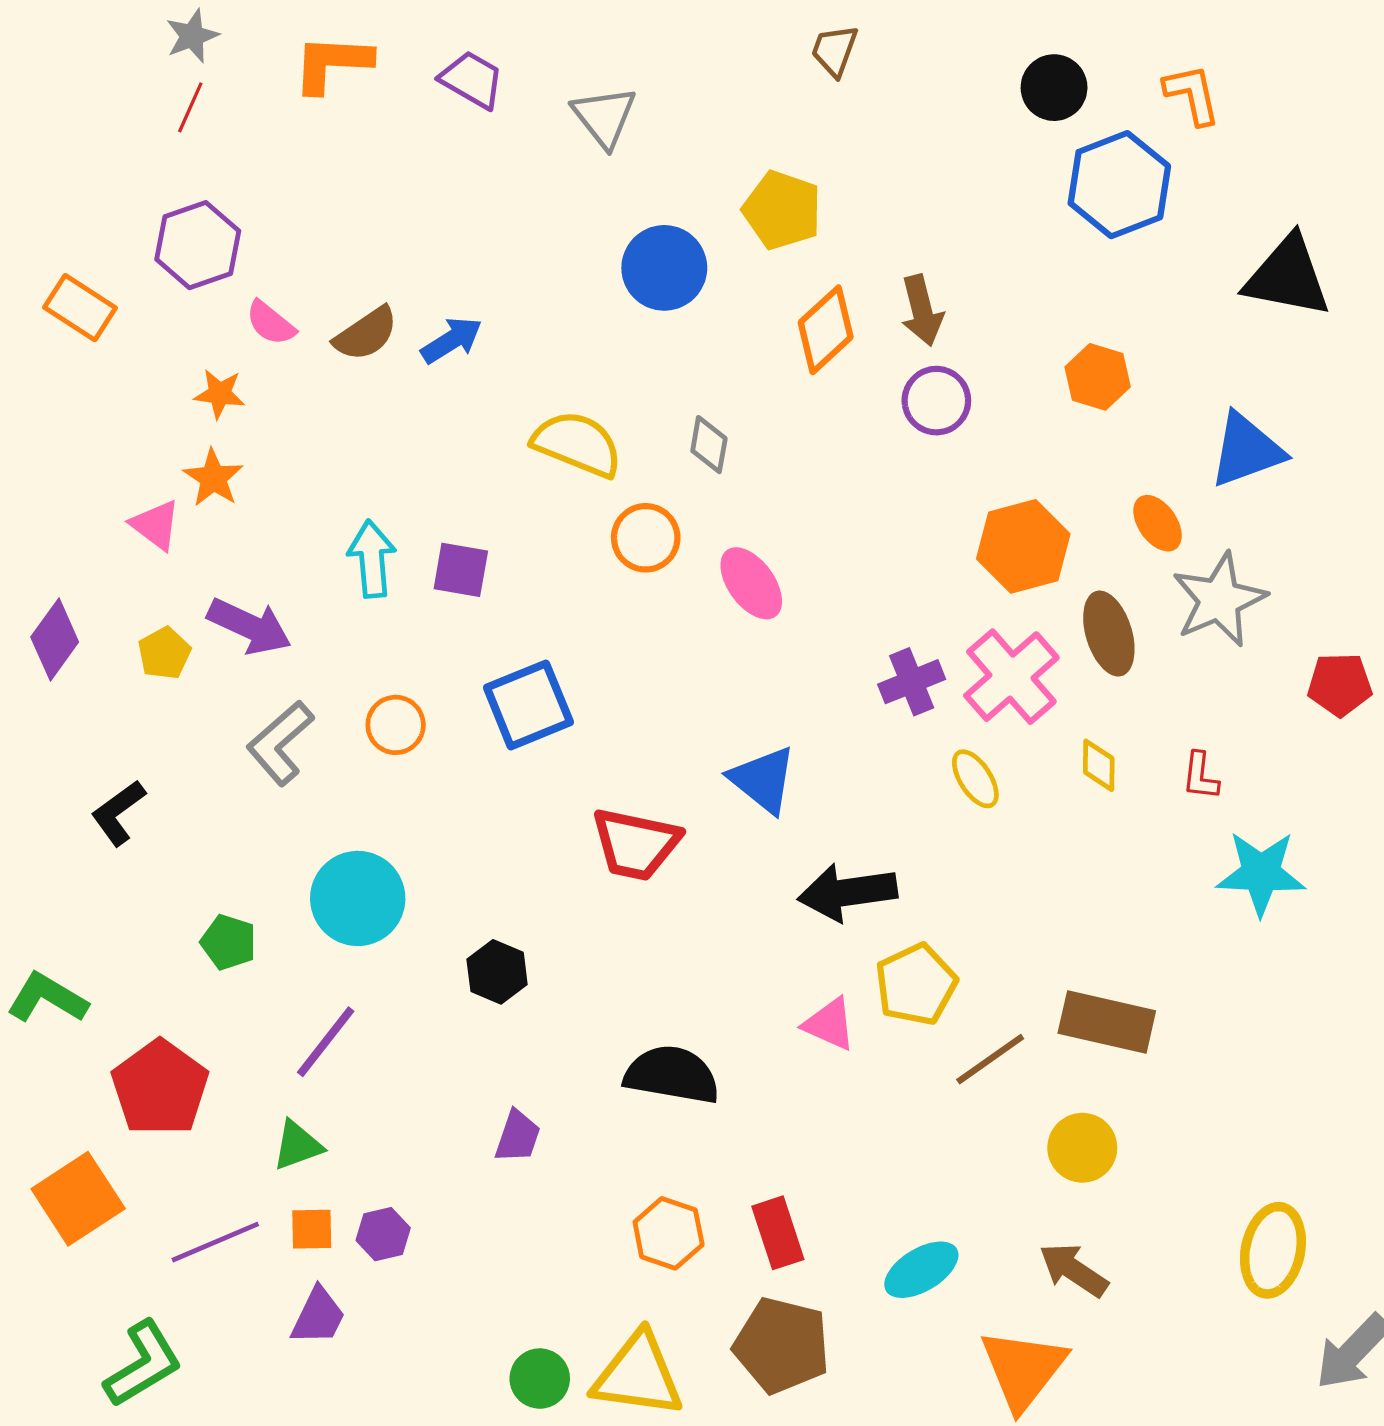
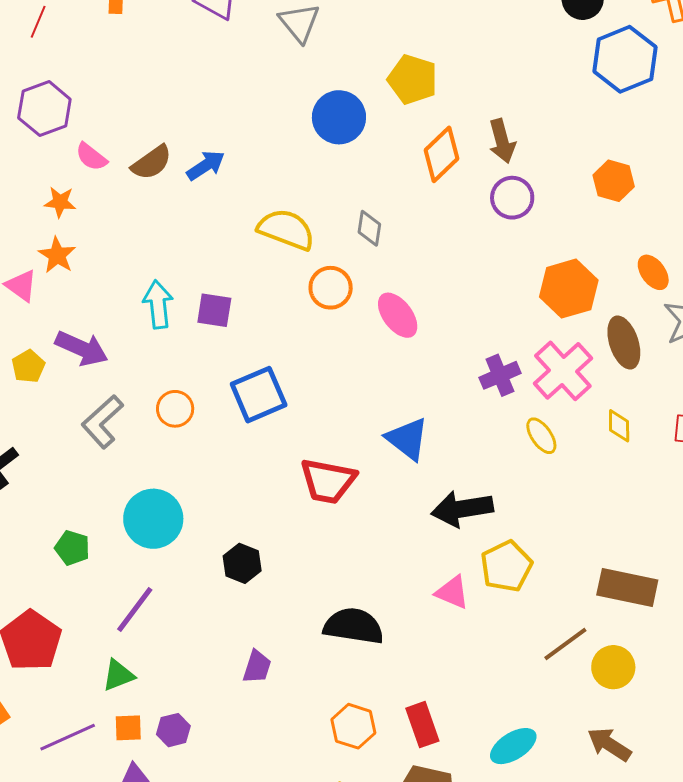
brown line: (990, 1059) -> (565, 644), moved

